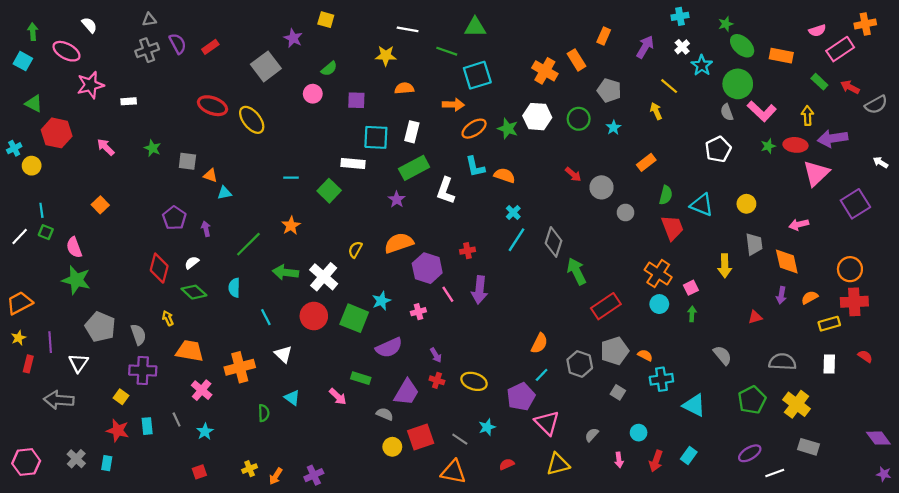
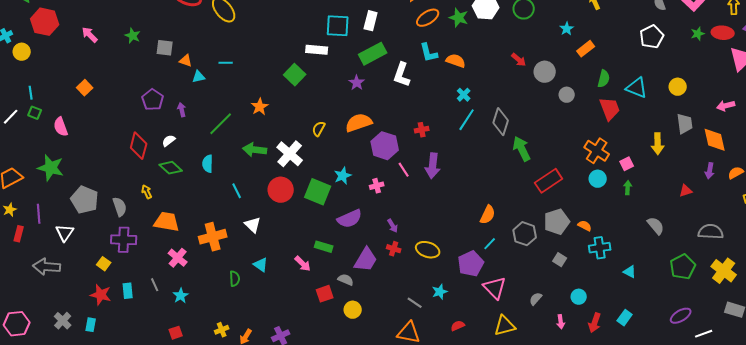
cyan star: (613, 127) -> (567, 29), moved
cyan line: (291, 178) -> (226, 63), moved
green star: (76, 280) -> (51, 168), moved
cyan triangle: (694, 405) -> (630, 272), size x0.6
red square: (421, 437) -> (325, 294), moved, size x0.7

